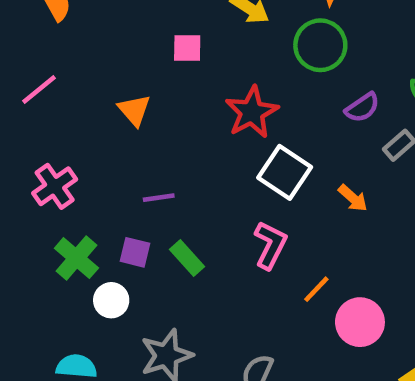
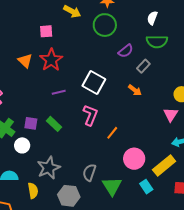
red star: (252, 112) -> (51, 60), moved
purple line: (159, 198) -> (59, 92), moved
orange arrow: (353, 198) -> (135, 90), moved
pink circle: (360, 322) -> (134, 159), moved

